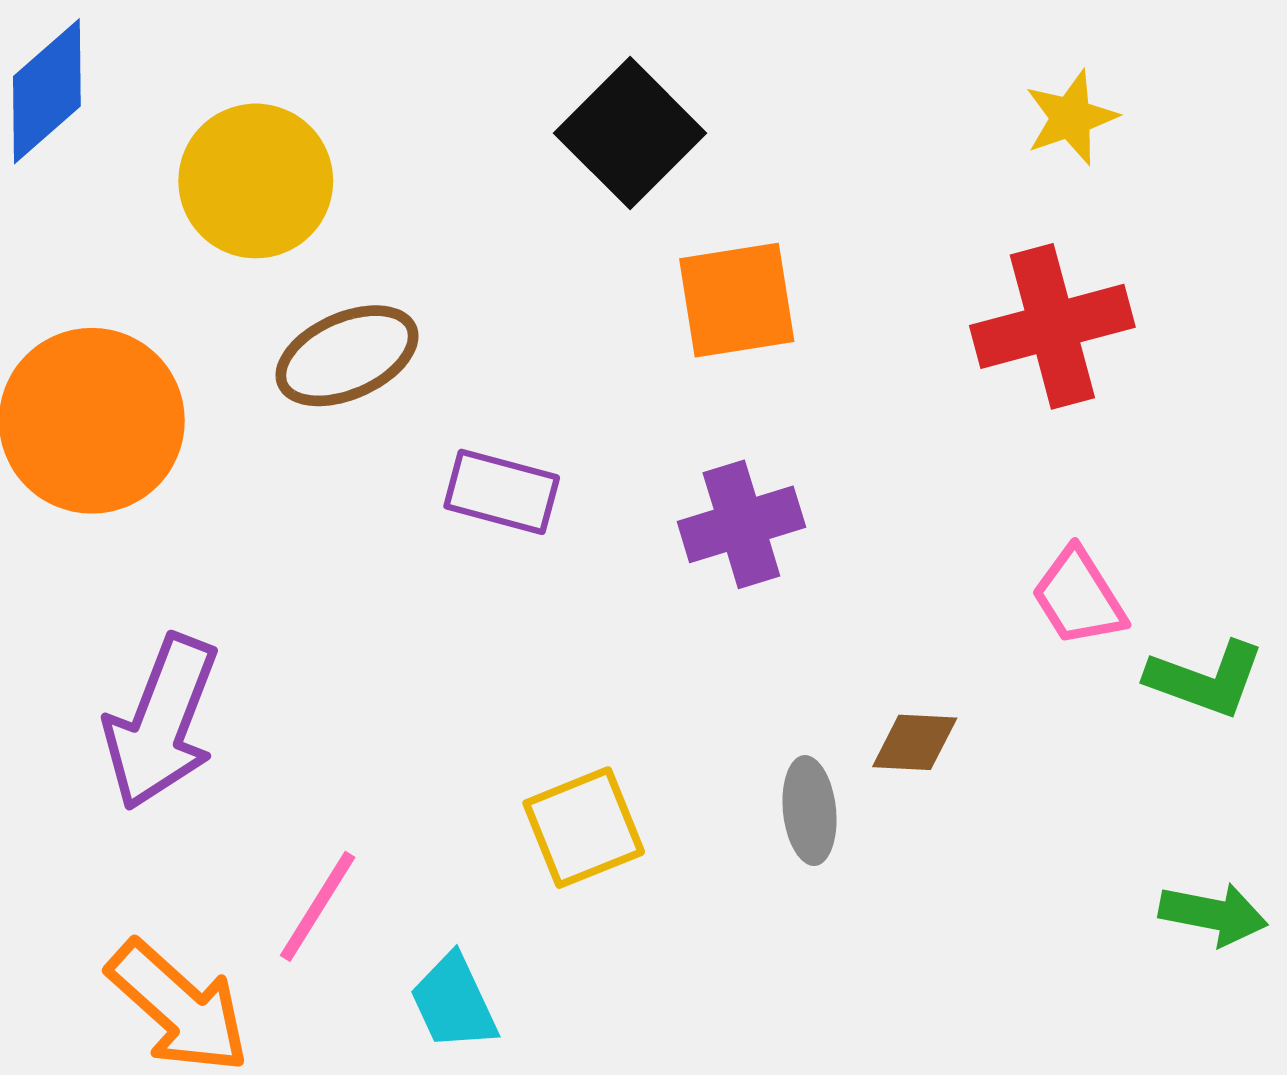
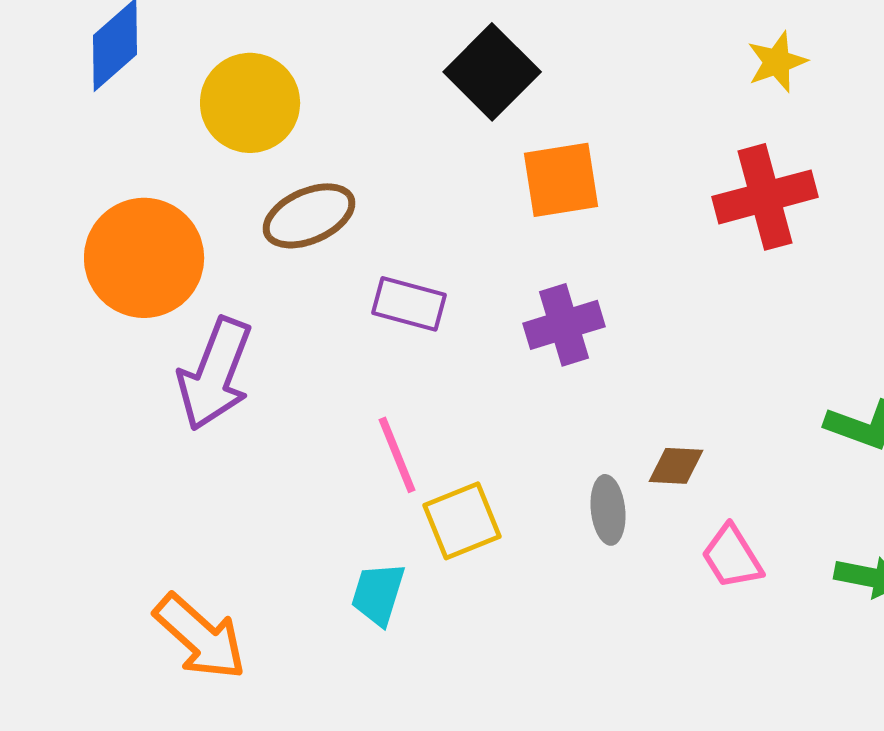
pink trapezoid: (1079, 597) -> (732, 557), moved
purple arrow: (161, 722) -> (215, 374), moved
pink line: (318, 906) -> (397, 455), moved, turned -54
cyan trapezoid: (454, 1002) -> (378, 594), moved, turned 42

